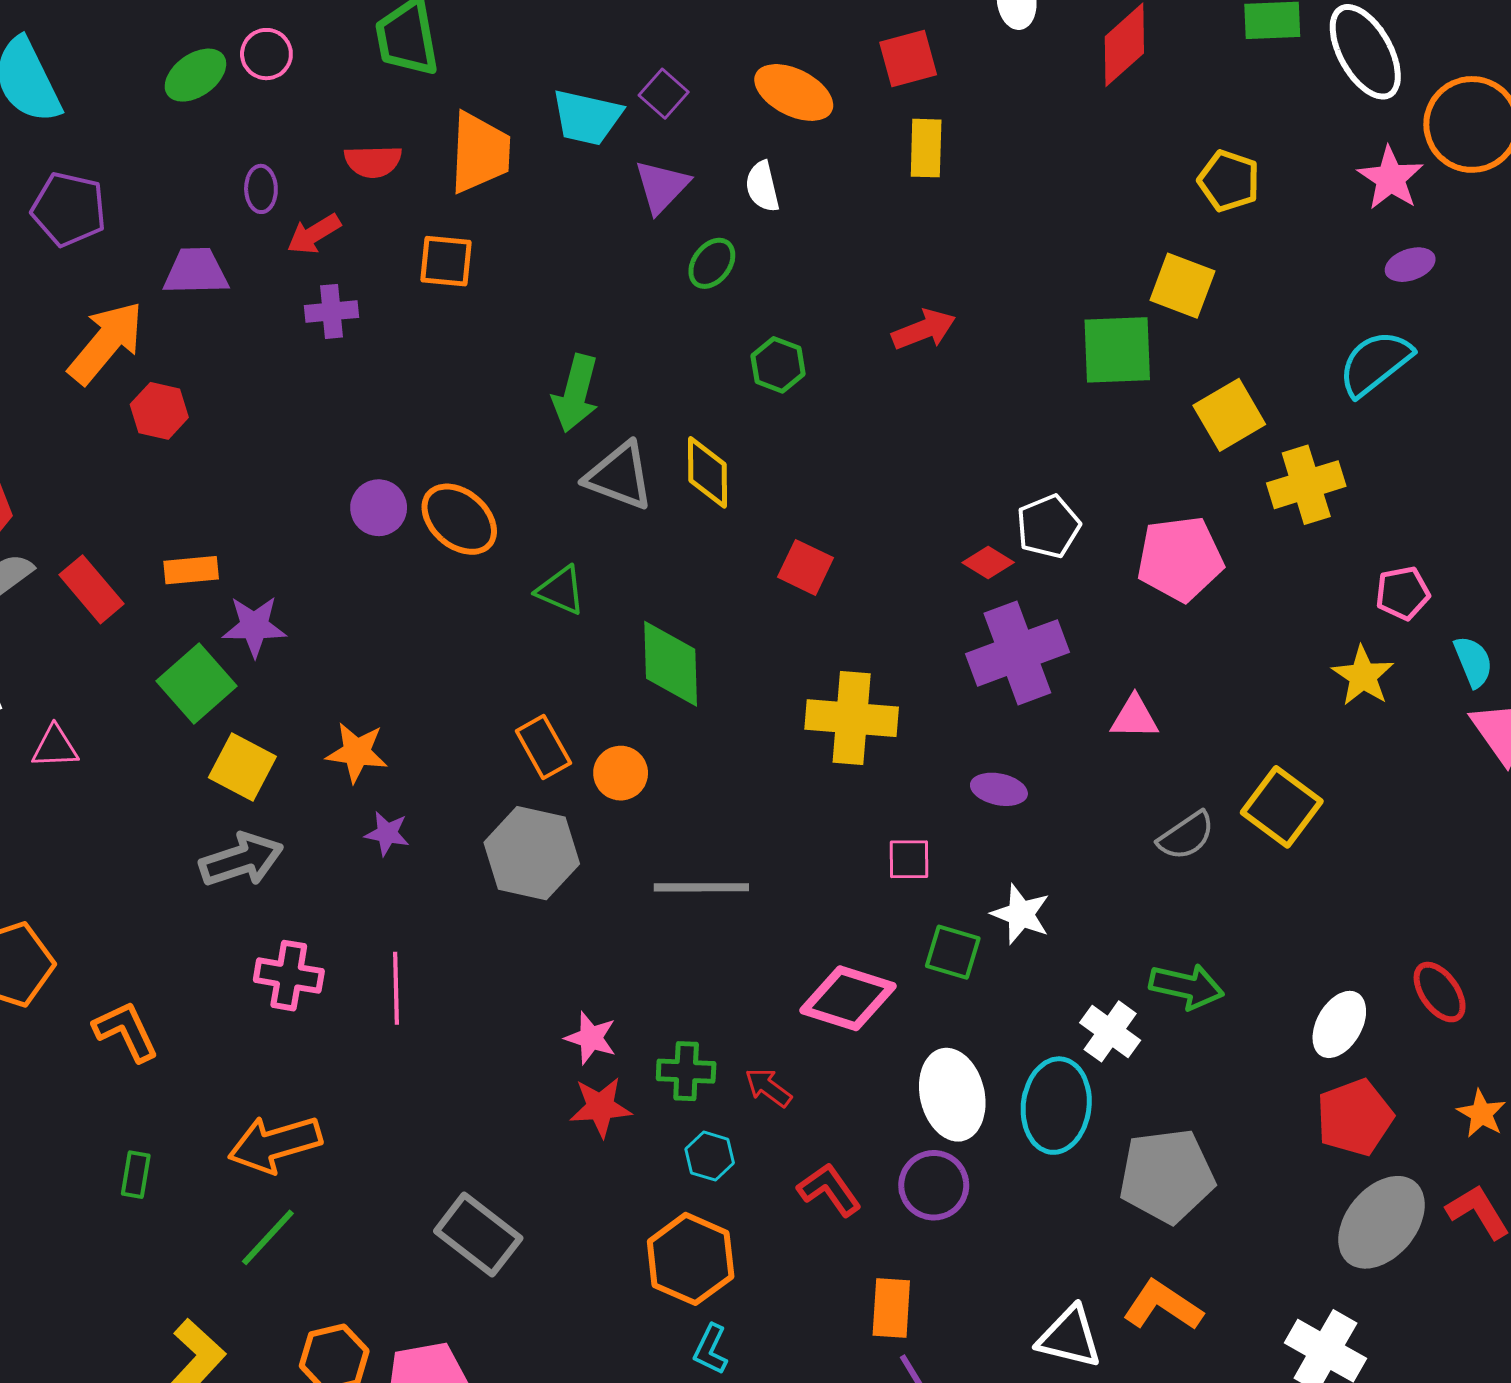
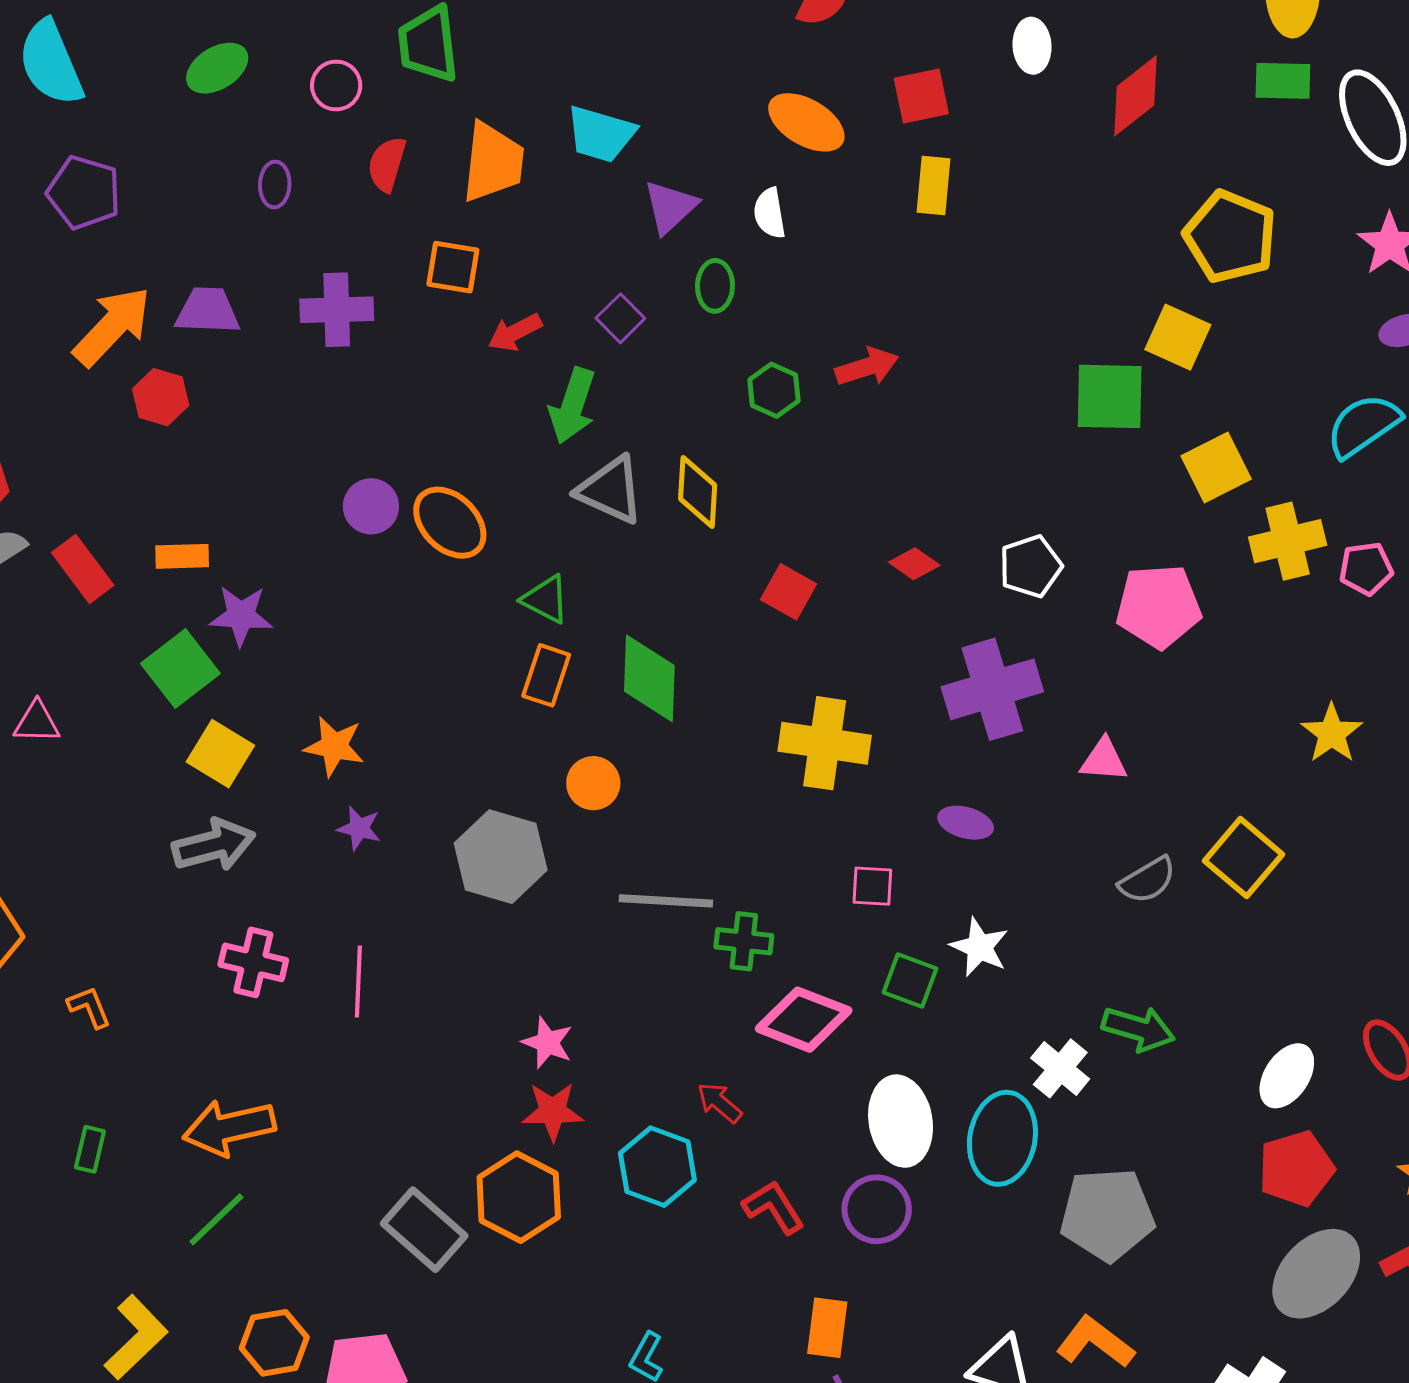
pink circle: (266, 54) -> (336, 86), moved
purple square: (664, 94) -> (620, 318), moved
red semicircle: (373, 161) -> (387, 164), turned 104
yellow pentagon: (1229, 181) -> (1230, 237), size x1.5
red arrow: (314, 234) -> (515, 332), moved
green ellipse: (712, 263) -> (715, 286), turned -39
purple trapezoid: (196, 271) -> (208, 311), moved
purple cross: (331, 311) -> (337, 310), size x1.4
red arrow: (924, 330) -> (867, 367), moved
red diamond: (988, 563) -> (914, 564), moved
pink pentagon: (1403, 593) -> (1366, 569), moved
orange rectangle: (543, 747) -> (546, 675), moved, turned 44
orange L-shape: (126, 1031) -> (89, 1007), size x0.7
green cross: (686, 1071) -> (744, 941), moved
cyan hexagon: (710, 1156) -> (657, 1167), size x1.6
orange hexagon: (691, 1259) -> (519, 1197), moved

